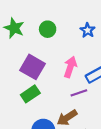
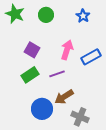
purple square: (32, 67) -> (32, 50), size x0.7
purple line: (79, 93) -> (57, 74), moved

